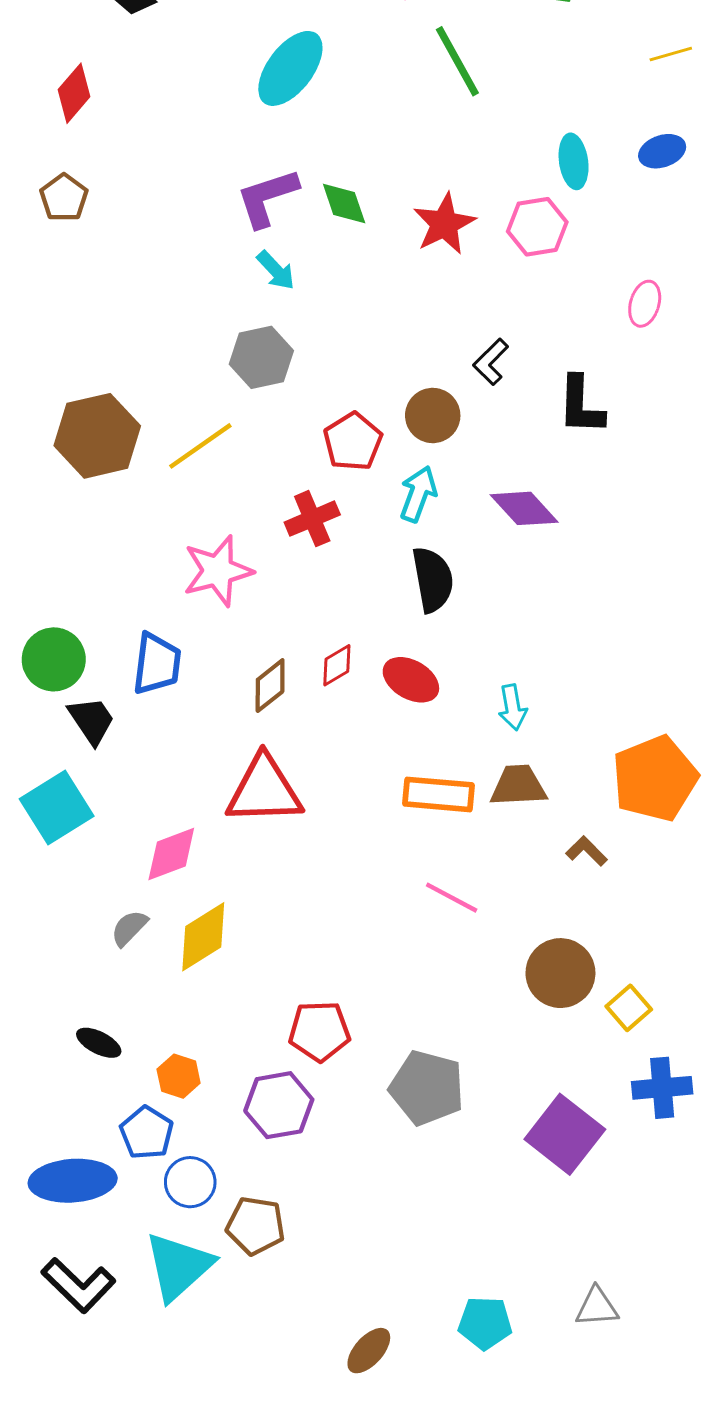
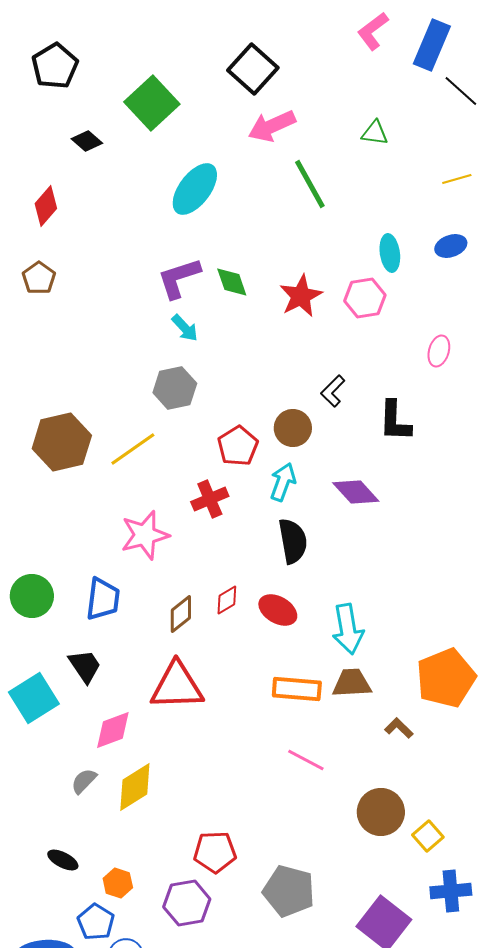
cyan arrow: (513, 707) -> (348, 629), size x1.6
black trapezoid: (91, 720) -> (85, 666), moved

